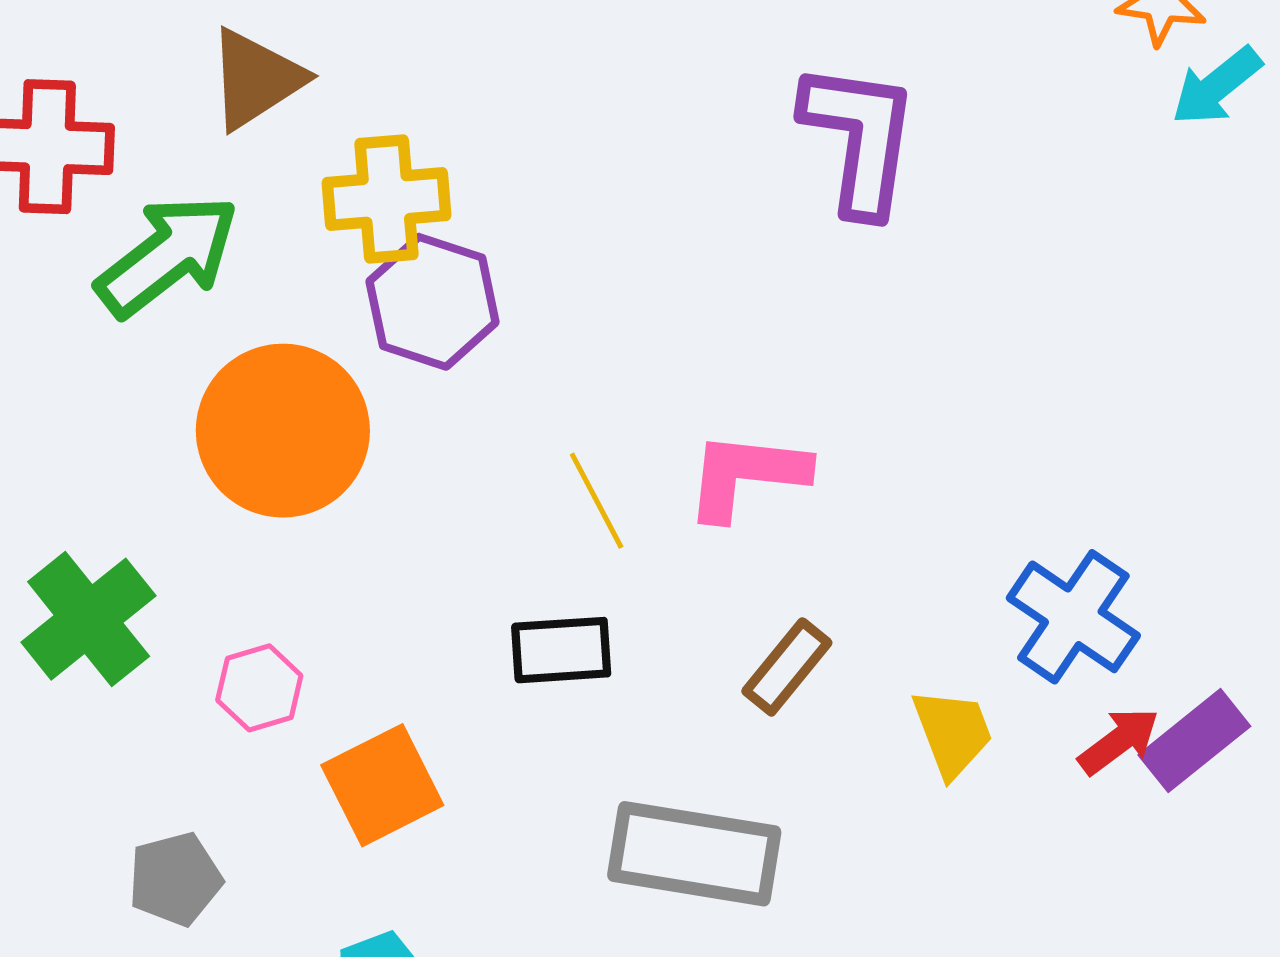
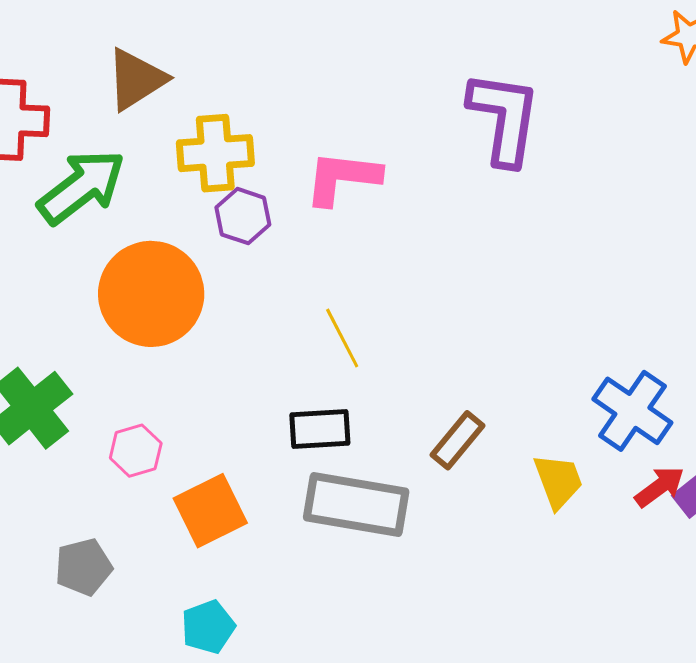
purple hexagon: (433, 302) -> (243, 216), size x0.7
pink L-shape: (746, 475) -> (342, 178), moved
gray rectangle: (694, 854) -> (356, 505), moved

